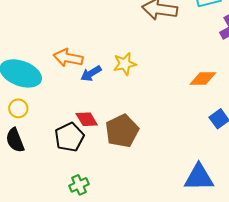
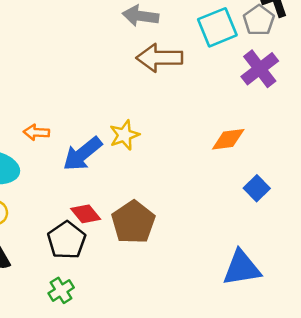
orange arrow: (68, 58) -> (36, 132), moved, size x0.7
blue arrow: (91, 73) -> (82, 154), size x1.5
green cross: (79, 185) -> (61, 290), moved

